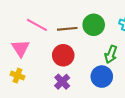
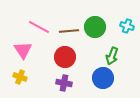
purple cross: (62, 82) -> (64, 83), turned -35

